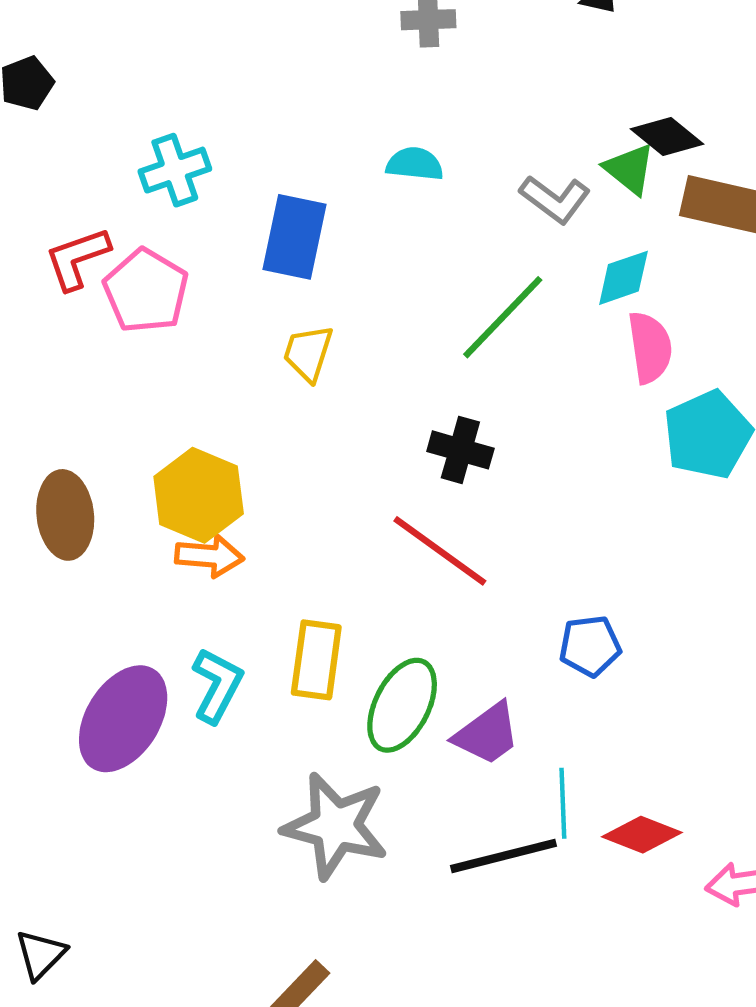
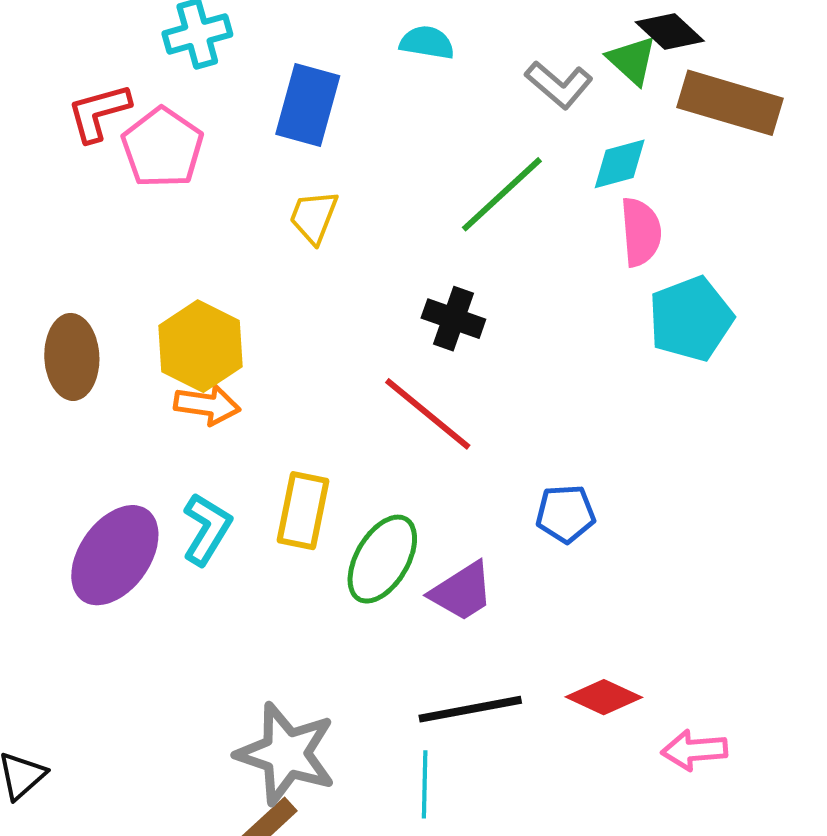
cyan line: (563, 803) -> (425, 784), moved
gray star: (335, 826) -> (286, 754), moved

